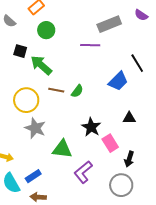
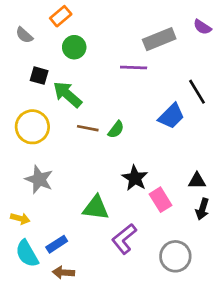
yellow circle: (26, 100) -> (32, 127), moved
black triangle: (129, 118) -> (197, 181), moved
gray star: (35, 128) -> (39, 179), moved
black arrow: (129, 159) -> (202, 209), moved

